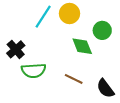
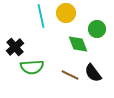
cyan line: (43, 17) -> (41, 16), turned -45
black semicircle: (105, 88) -> (93, 73), moved

